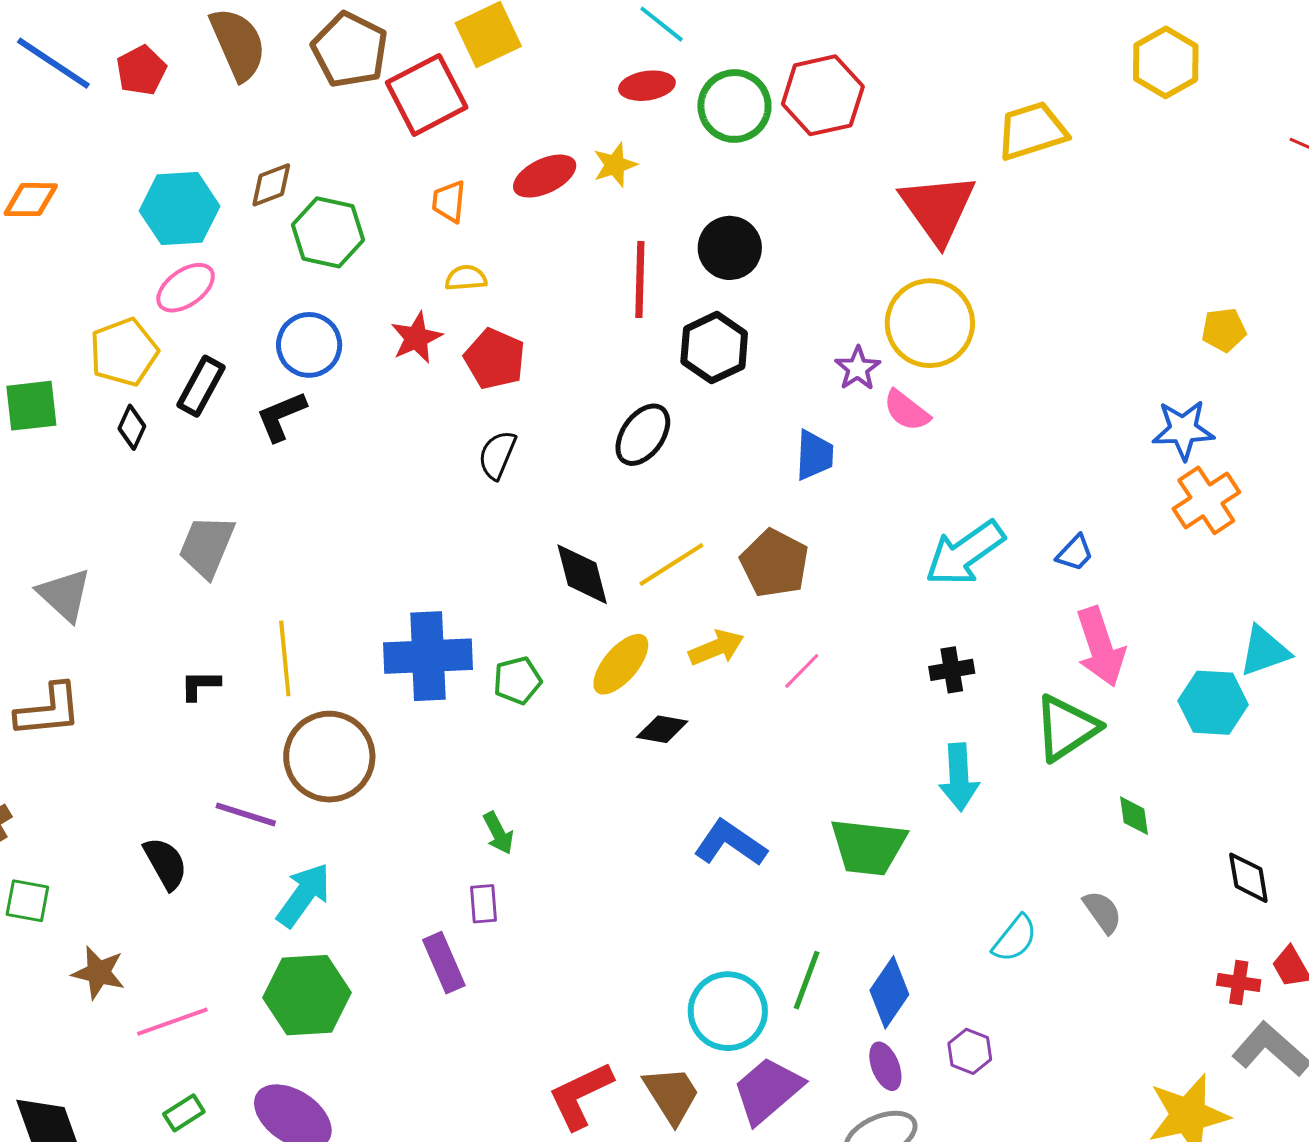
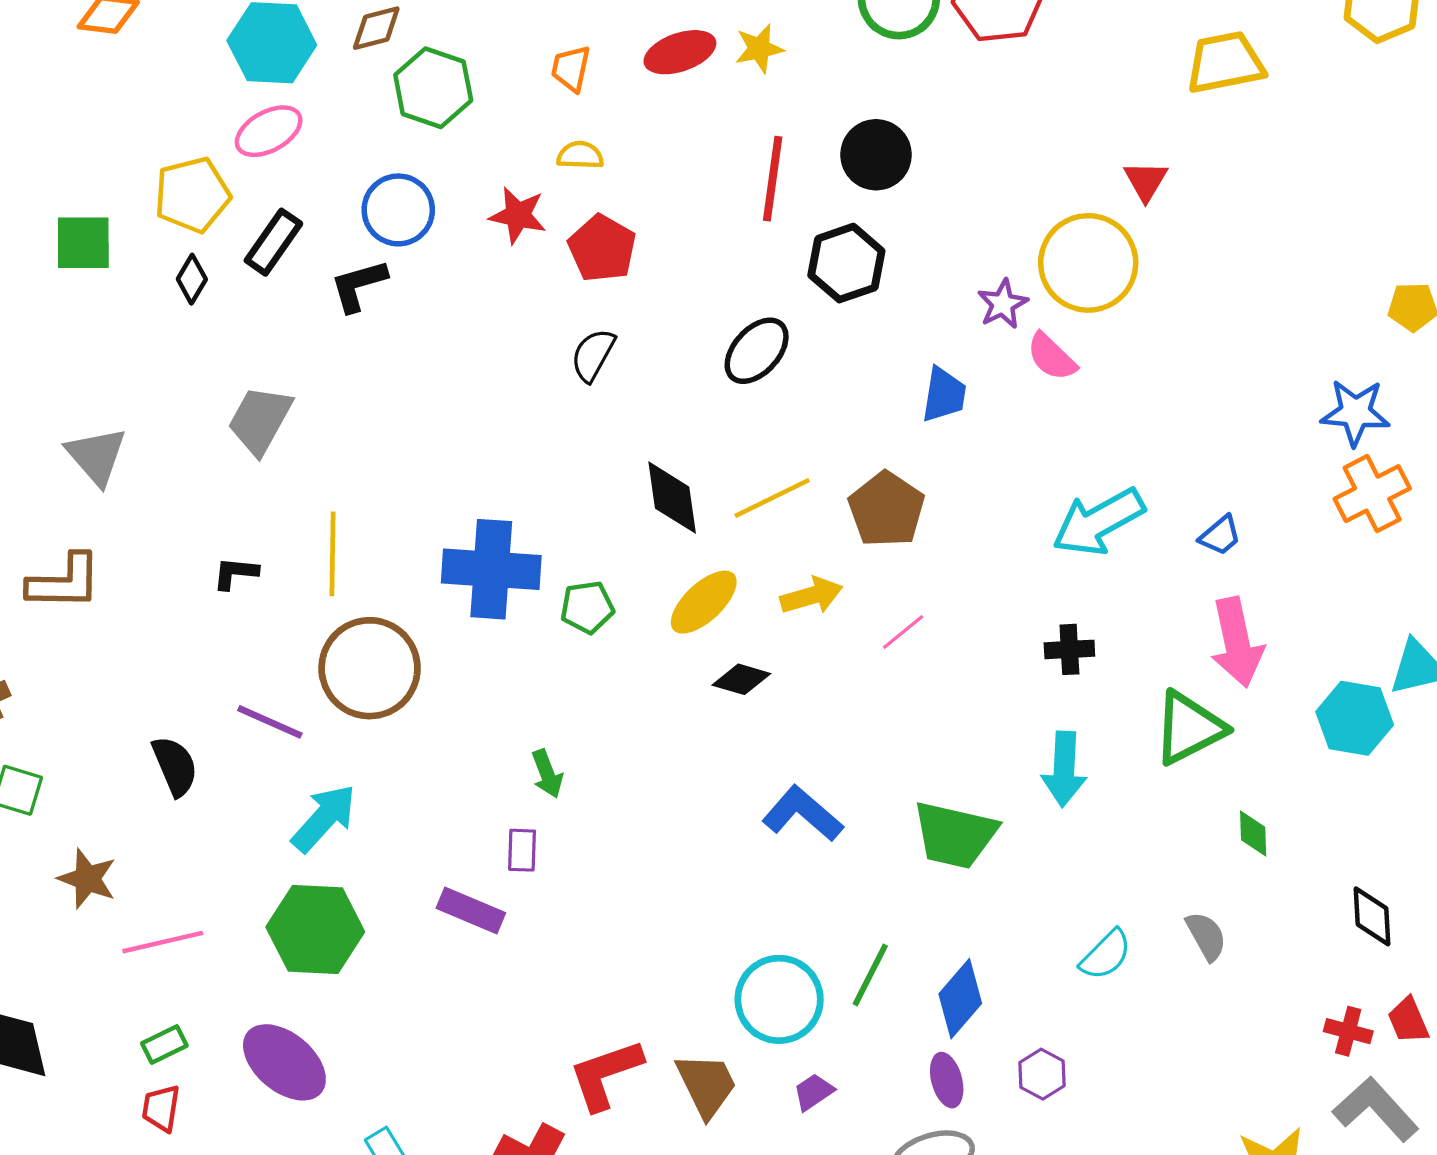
red triangle: (938, 208) -> (1146, 181), moved, size x0.5
red star: (416, 338) -> (518, 215), turned 30
purple rectangle: (444, 963) -> (471, 911), turned -50
purple trapezoid: (768, 1090) -> (813, 1092), size x0.5

